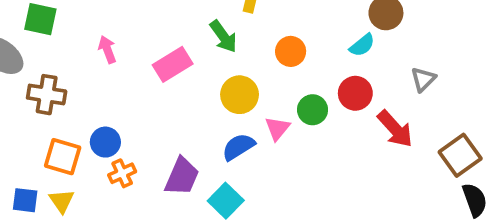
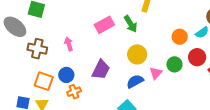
pink arrow: (107, 49) -> (69, 44), moved
orange circle: (291, 51) -> (180, 37), moved
pink rectangle: (173, 64) -> (104, 25), moved
purple trapezoid: (182, 176) -> (101, 70), moved

